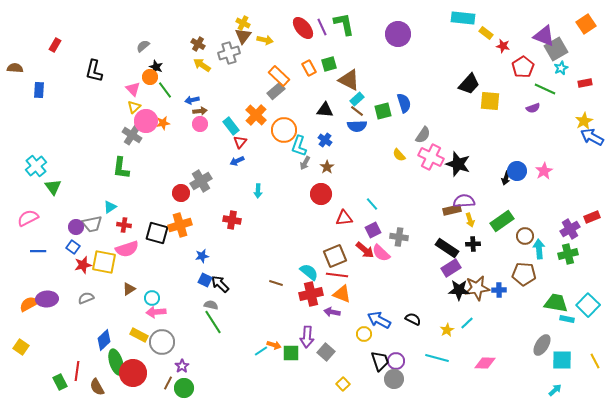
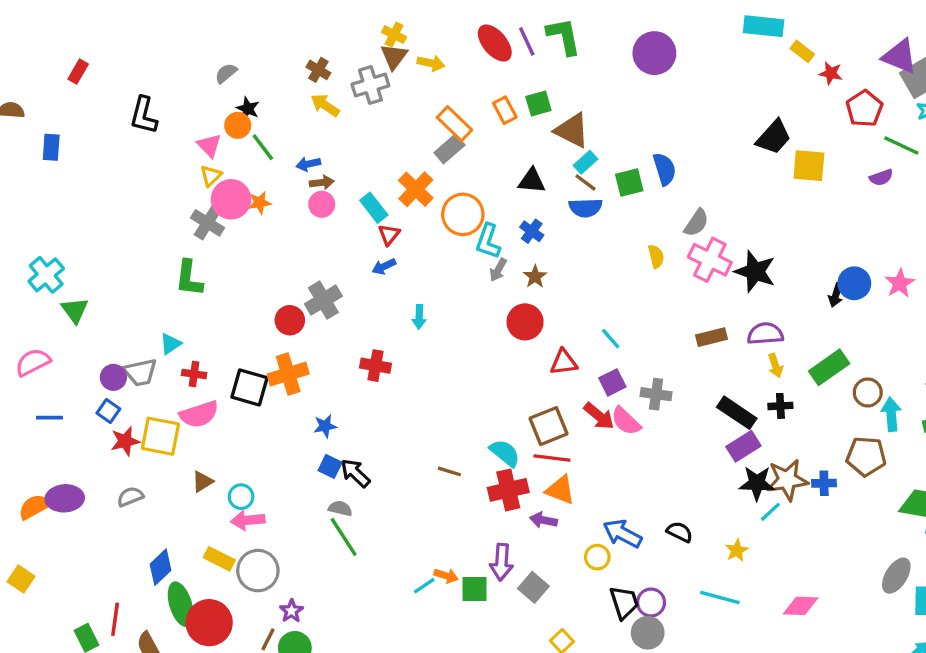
yellow semicircle: (399, 155) -> (656, 256), turned -152
brown rectangle: (452, 210) -> (712, 337), moved
cyan line: (467, 323) -> (770, 512), moved

